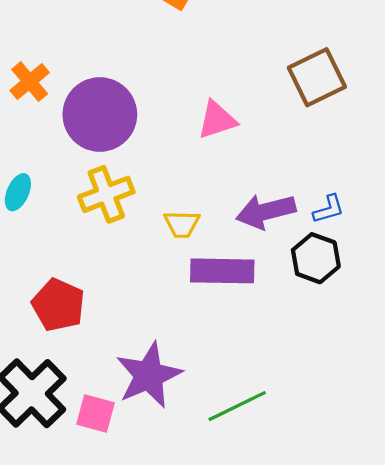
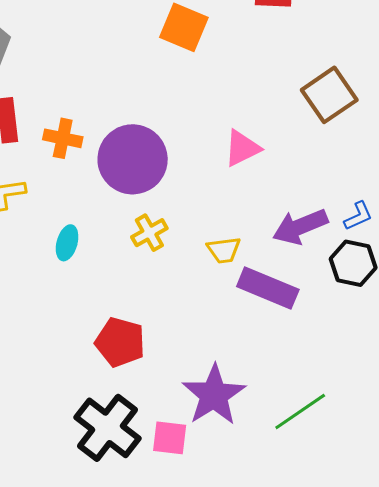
orange cross: (30, 82) -> (63, 138), turned -30
yellow cross: (106, 194) -> (149, 233), size x0.7
purple rectangle: (222, 271) -> (268, 288), turned 30

